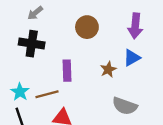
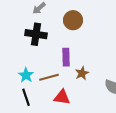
brown circle: (87, 27) -> (73, 20), moved
brown star: (108, 69) -> (82, 73), moved

